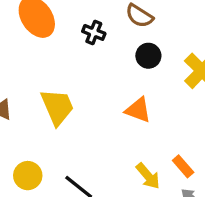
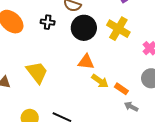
black circle: (148, 56) -> (84, 28), size x1.6
yellow arrow: (148, 176) -> (100, 81), moved

